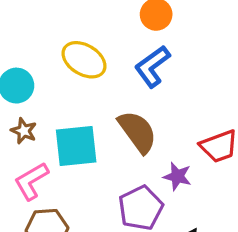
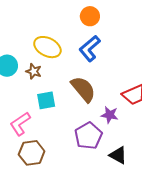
brown star: (24, 131) -> (34, 71), moved
cyan square: (76, 146) -> (46, 100), size x0.7

